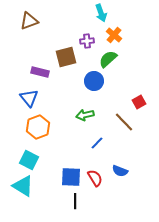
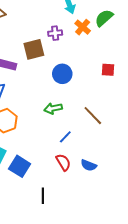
green semicircle: (108, 59) -> (104, 18), moved
red square: (139, 102) -> (108, 70), moved, turned 32
blue square: (71, 177) -> (20, 166), moved, turned 30
red semicircle: (95, 178) -> (63, 162), moved

